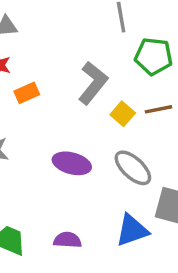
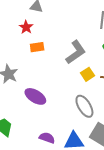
purple ellipse: (72, 163) -> (35, 96), moved
purple semicircle: (68, 240) -> (47, 138), moved

